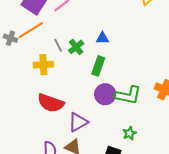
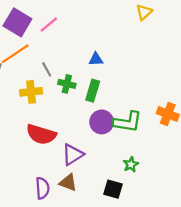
green cross: (76, 47) -> (67, 84), moved, turned -35

